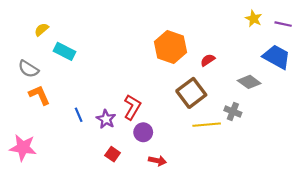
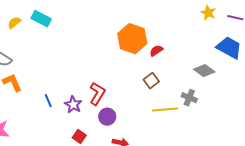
cyan rectangle: (64, 51) -> (41, 19), moved
red semicircle: (208, 60) -> (156, 51), moved
brown square: (191, 93) -> (151, 81), size x0.6

